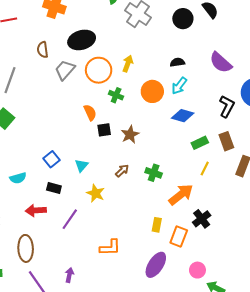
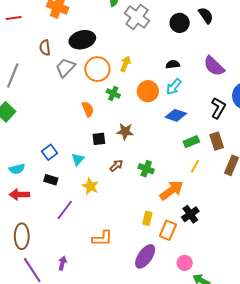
black square: (104, 130) -> (99, 139), moved
brown star: (130, 135) -> (125, 131), turned 30
red arrow: (36, 210) -> (19, 195), moved

